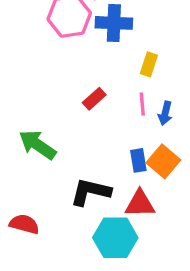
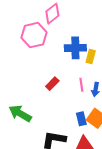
blue cross: (114, 23) -> (75, 48), moved
yellow rectangle: (149, 64) -> (91, 56), moved

